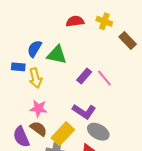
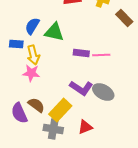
purple rectangle: (84, 76) -> (81, 53), turned 56
pink line: (104, 78) -> (101, 55), turned -54
pink star: (38, 108) -> (31, 73), moved
gray ellipse: (98, 132) -> (103, 92), moved

